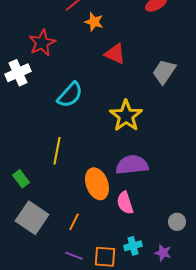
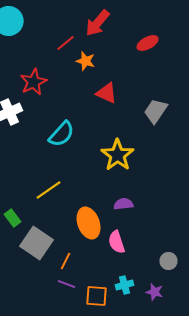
yellow line: (57, 151) -> (49, 190), turned 44
purple semicircle: (132, 165) -> (124, 204), size x0.6
gray square: (32, 218) -> (37, 243), moved
purple line: (74, 256) -> (67, 284), moved

